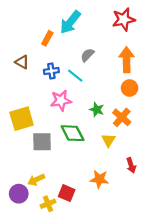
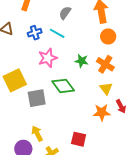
yellow triangle: (108, 140) -> (106, 88), moved
orange star: (99, 179) -> (102, 112), moved
yellow arrow: (36, 180) -> (37, 134), turned 98
red square: (67, 193) -> (79, 139), moved

